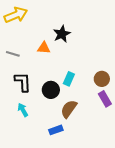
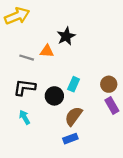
gray line: (13, 54) -> (27, 58), moved
black L-shape: (23, 82) -> (25, 87), turned -80
blue rectangle: (56, 130) -> (70, 139), moved

